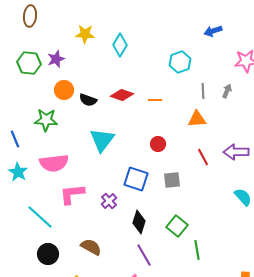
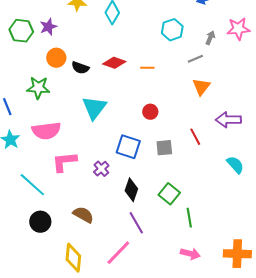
gray line: (203, 91) -> (195, 59), turned 70
gray arrow: (227, 91) -> (210, 38), moved
orange triangle: (197, 119) -> (201, 87), moved, turned -48
red line: (203, 157) -> (195, 137), moved

